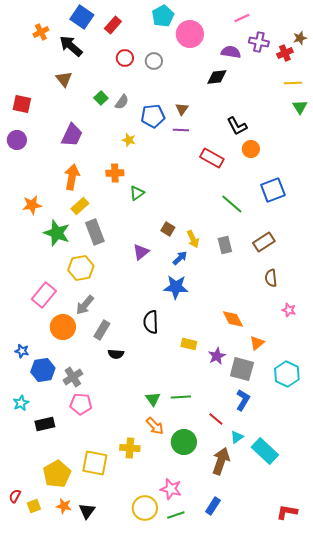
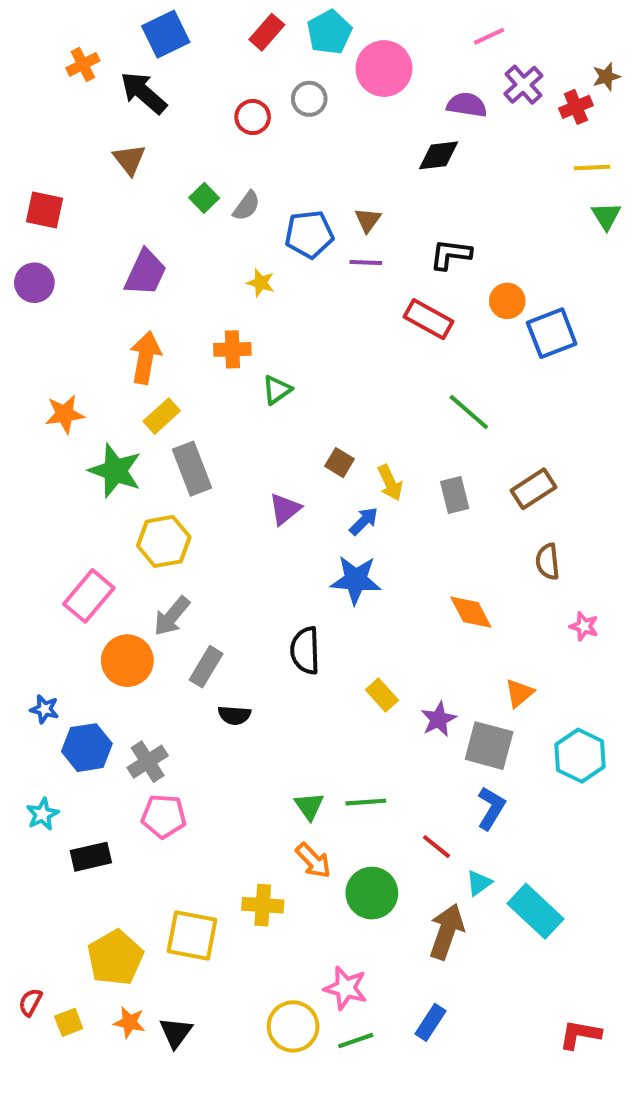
blue square: (82, 17) -> (166, 34), turned 30
red rectangle: (113, 25) -> (267, 32), moved
purple cross: (259, 42) -> (523, 85), turned 36
gray circle: (154, 61) -> (309, 99), moved
black L-shape: (237, 126) -> (451, 254), moved, turned 125
blue square: (273, 190) -> (552, 333), moved
orange diamond: (233, 319) -> (471, 612), moved
yellow rectangle: (189, 344) -> (382, 695), turned 35

